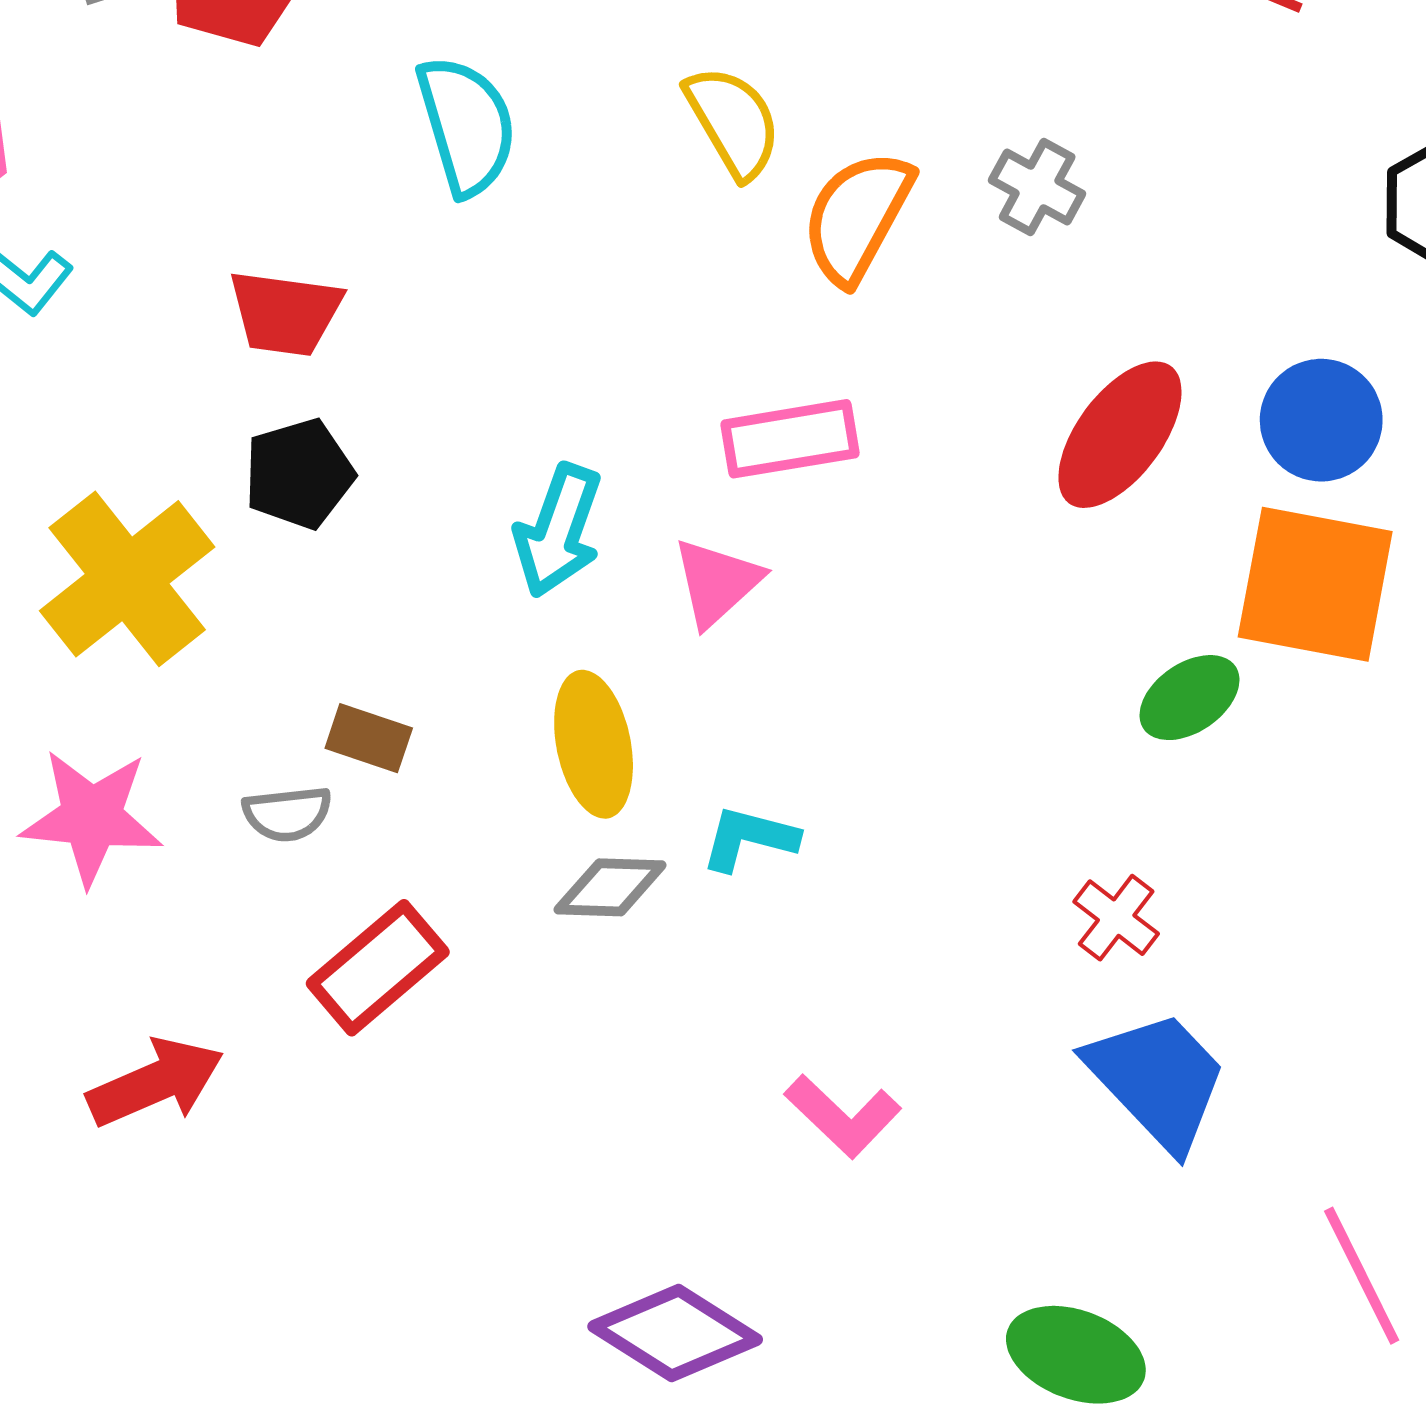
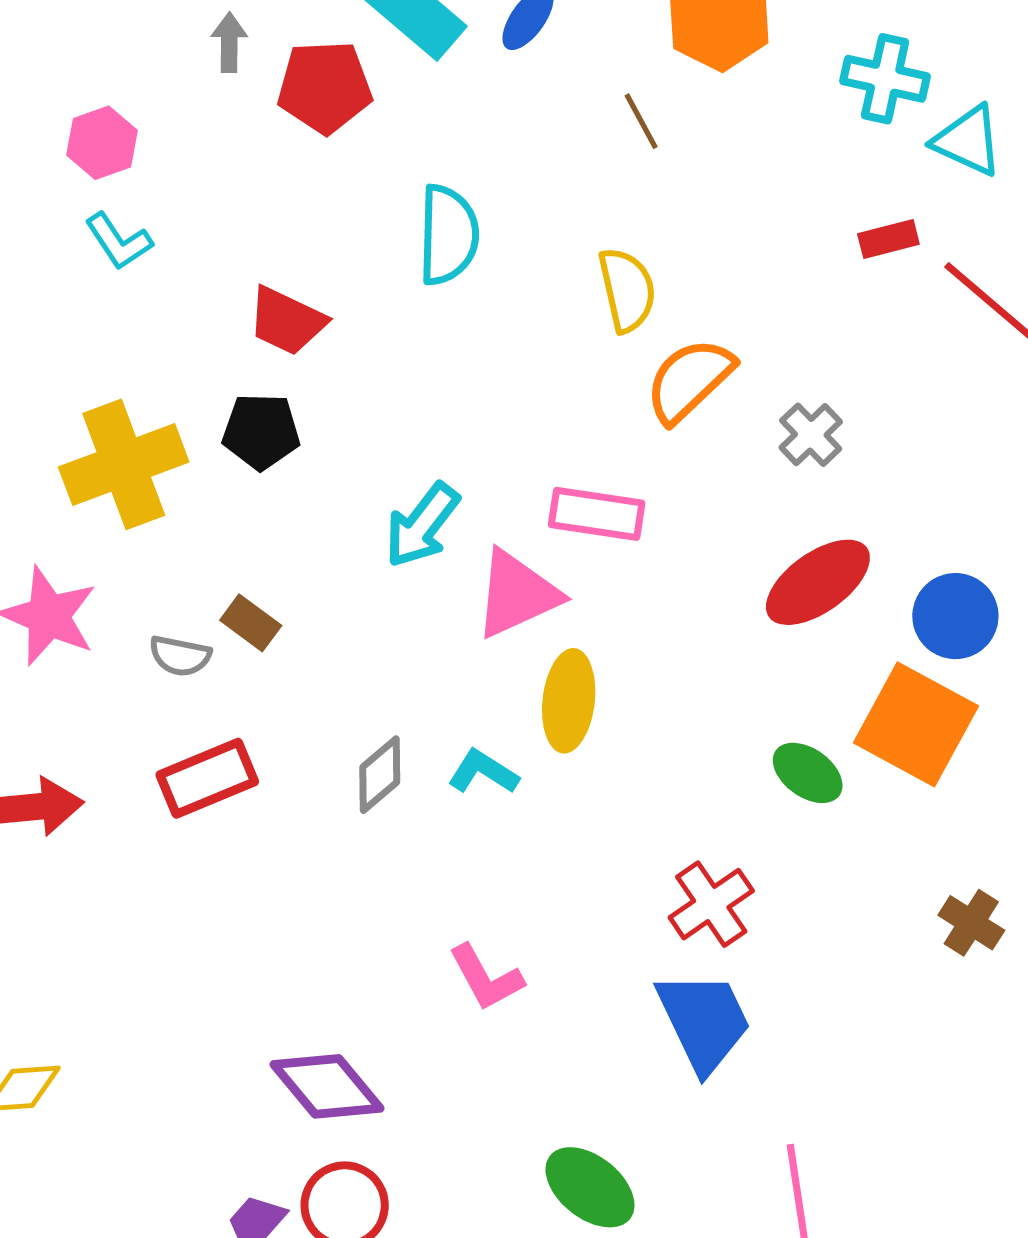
gray cross: (1037, 187) -> (811, 435), moved
pink triangle: (717, 582) -> (517, 594), size x1.4
green ellipse: (1189, 698) -> (808, 773), turned 52
yellow ellipse: (594, 744) -> (569, 701), moved
gray diamond: (610, 887) -> (380, 775), turned -60
red cross: (1116, 918) -> (711, 904), size x1.4

